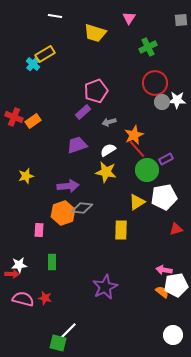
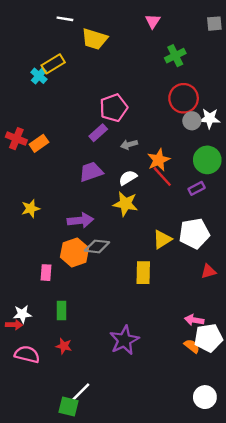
yellow trapezoid: (95, 33) -> (95, 39), moved
green circle: (147, 170) -> (207, 160), moved
red star: (45, 298) -> (64, 346), moved

